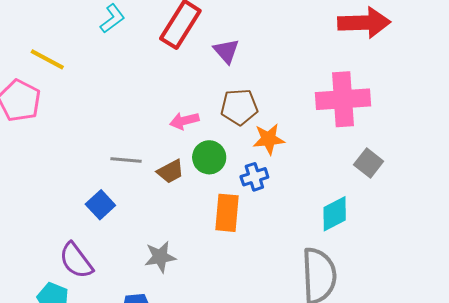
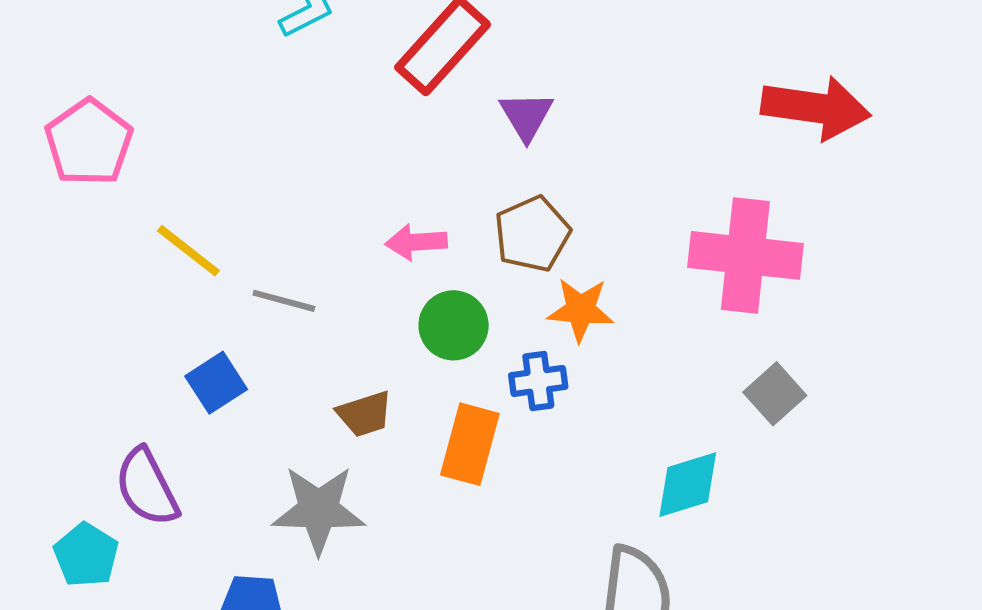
yellow line: (47, 59) -> (188, 251), moved
brown pentagon: (239, 107) -> (532, 234), turned -30
brown trapezoid: (170, 171) -> (365, 414), moved
gray star: (160, 257) -> (319, 510), size x1.4

